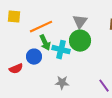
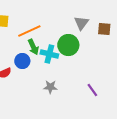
gray triangle: (80, 22) -> (81, 23), moved

